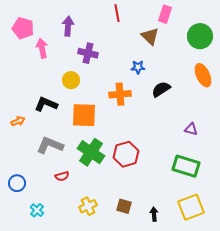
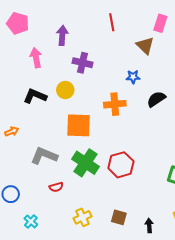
pink pentagon: (23, 28) -> (18, 23), moved
black L-shape: (46, 104) -> (35, 96), moved

